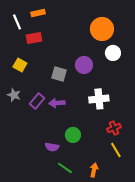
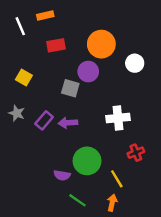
orange circle: (102, 29) -> (101, 44), moved
red rectangle: (34, 38) -> (56, 45), moved
purple circle: (84, 65) -> (88, 72), moved
green circle: (73, 135) -> (87, 161), size x1.5
yellow line: (116, 150) -> (117, 179), moved

